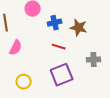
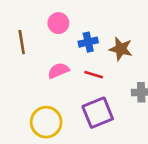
pink semicircle: (16, 48) -> (58, 71), moved, turned -140
yellow circle: (24, 82) -> (46, 122), size x1.5

